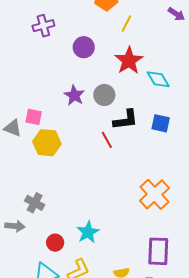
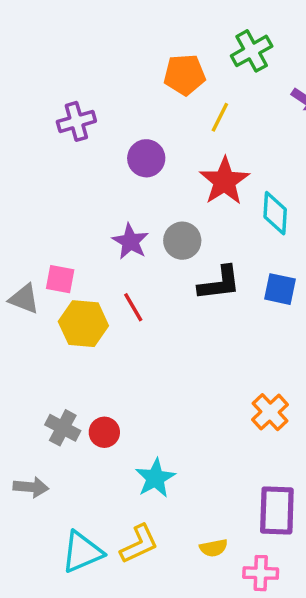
cyan diamond: (158, 79) -> (275, 213), turned 35
red line: (107, 140) -> (133, 307), moved
orange cross: (155, 194) -> (270, 412), size x0.7
gray arrow: (15, 226) -> (31, 487), moved
red circle: (55, 243) -> (104, 432), moved

